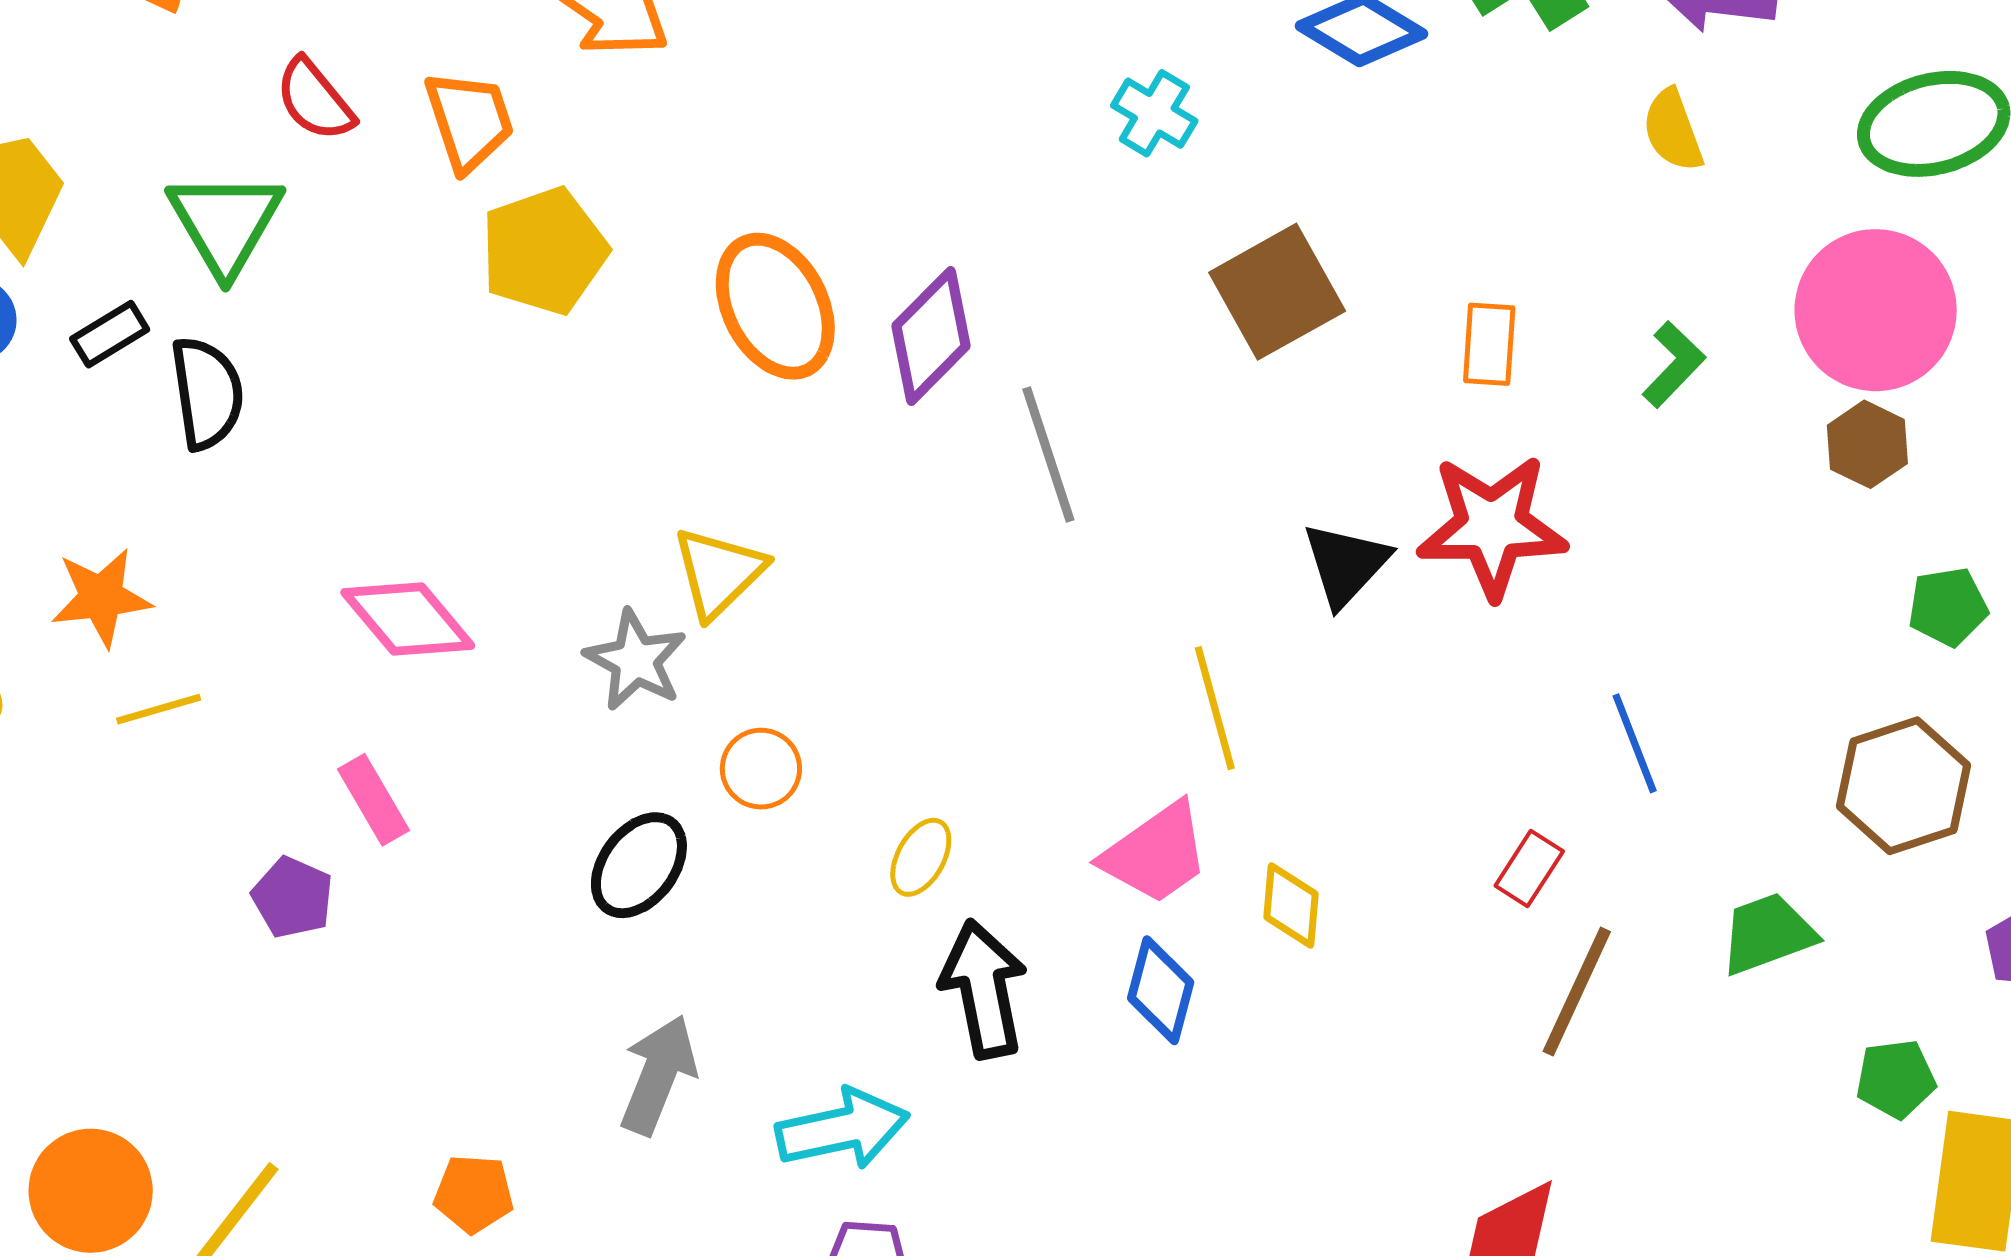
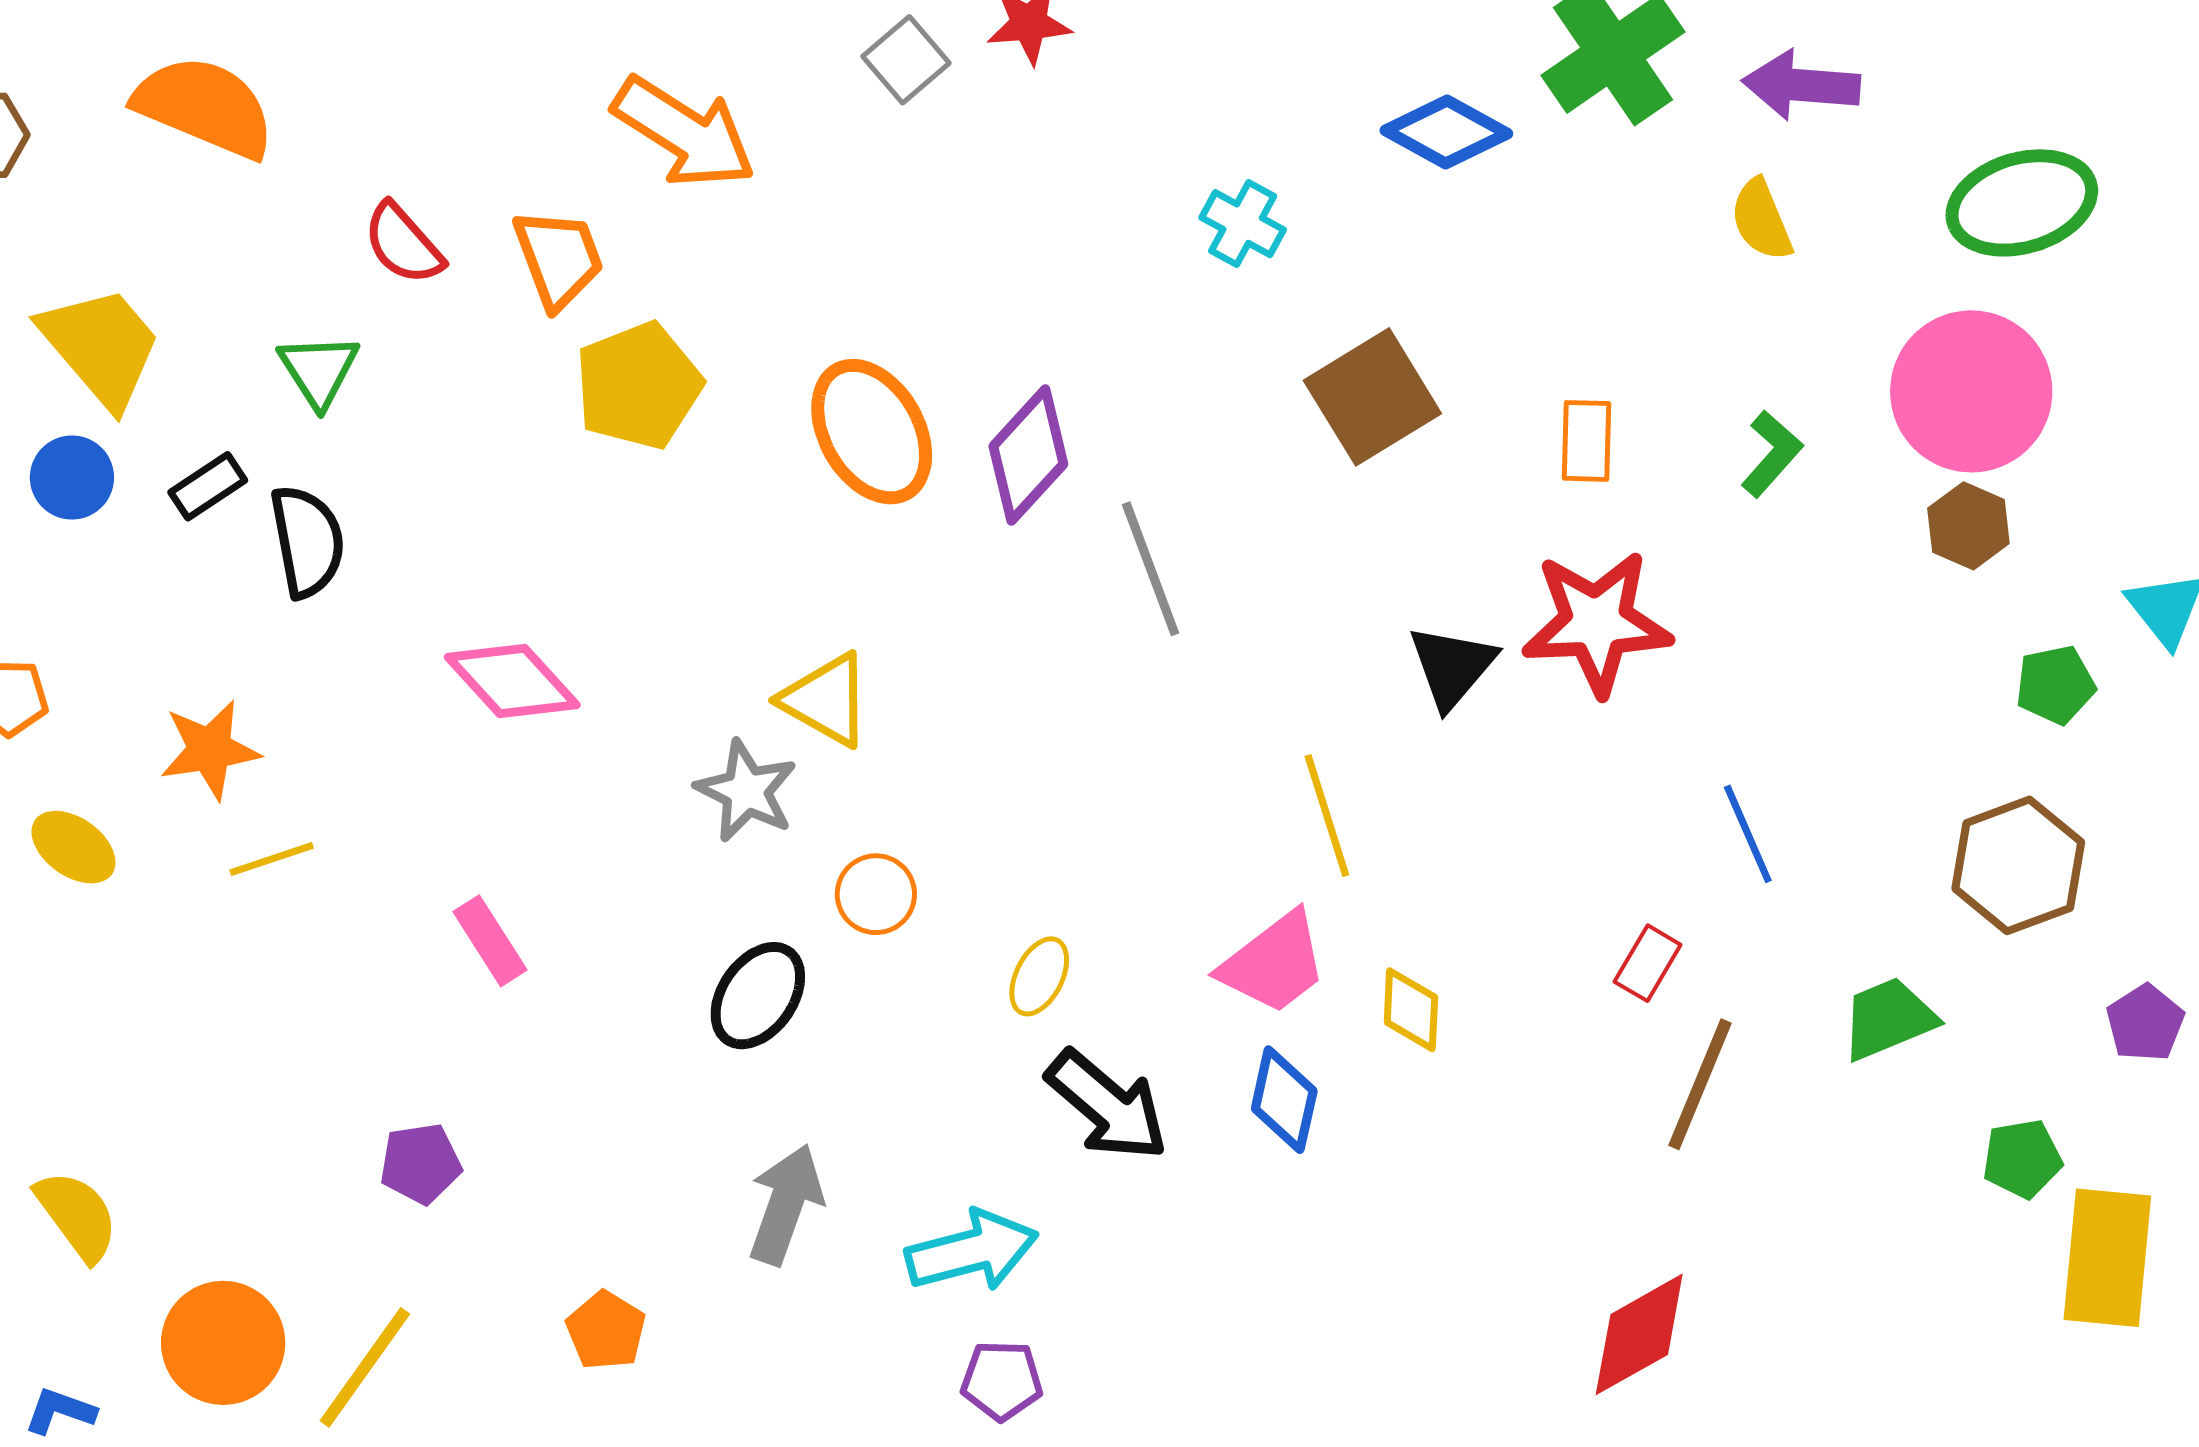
green triangle: (225, 223) -> (319, 370), size x0.7
yellow triangle: (719, 572) -> (826, 700), turned -44
pink diamond: (408, 619) -> (512, 681), moved
purple pentagon: (293, 897) -> (420, 1164), moved, turned -30
black arrow: (984, 989) -> (1107, 1105), turned 144
orange pentagon: (474, 1194) -> (606, 1330), turned 30

